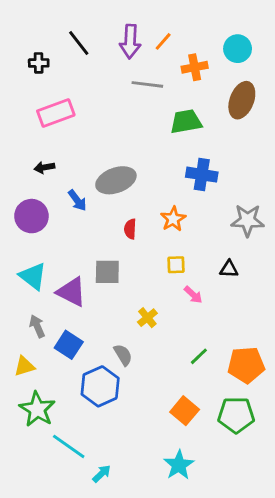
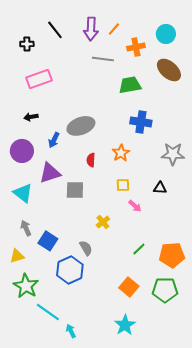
brown ellipse: (242, 100) -> (169, 70), turned -70
blue arrow: (77, 200) -> (54, 140), turned 63
purple triangle: (72, 292) -> (50, 173), moved, turned -45
cyan arrow: (102, 474) -> (71, 331), turned -72

